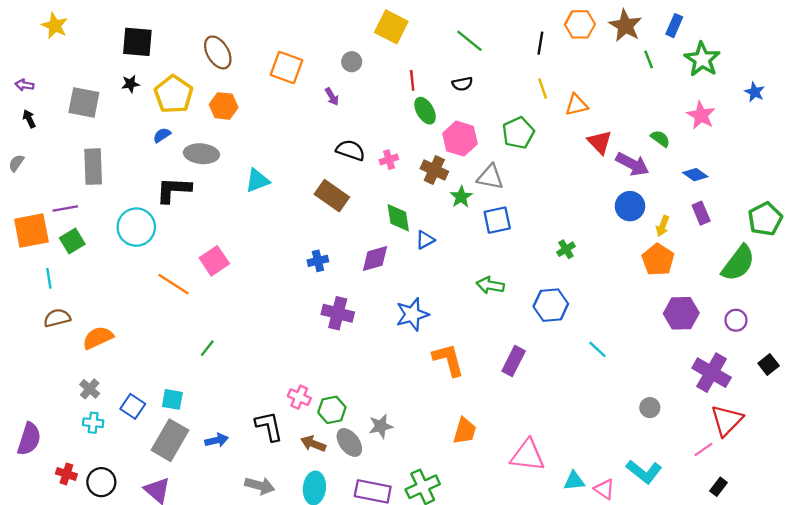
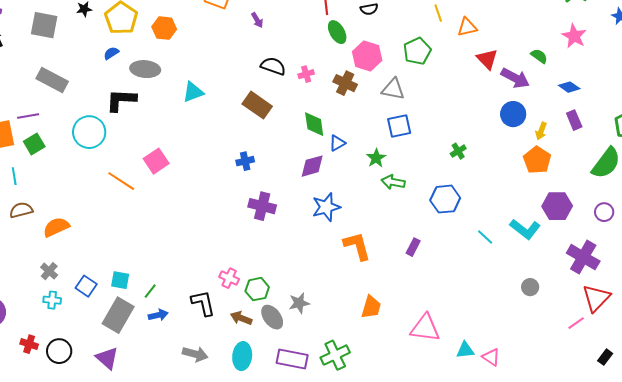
gray rectangle: (93, 167) -> (52, 80), turned -60
green star: (461, 197) -> (376, 158), moved
purple diamond: (375, 259) -> (312, 166), moved
green line: (207, 348) -> (150, 291), moved
purple rectangle: (514, 361) -> (413, 247), size x0.7
cyan L-shape: (644, 472) -> (525, 229), moved
black rectangle: (718, 487) -> (605, 357), moved

